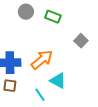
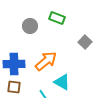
gray circle: (26, 12) -> (30, 26), moved

